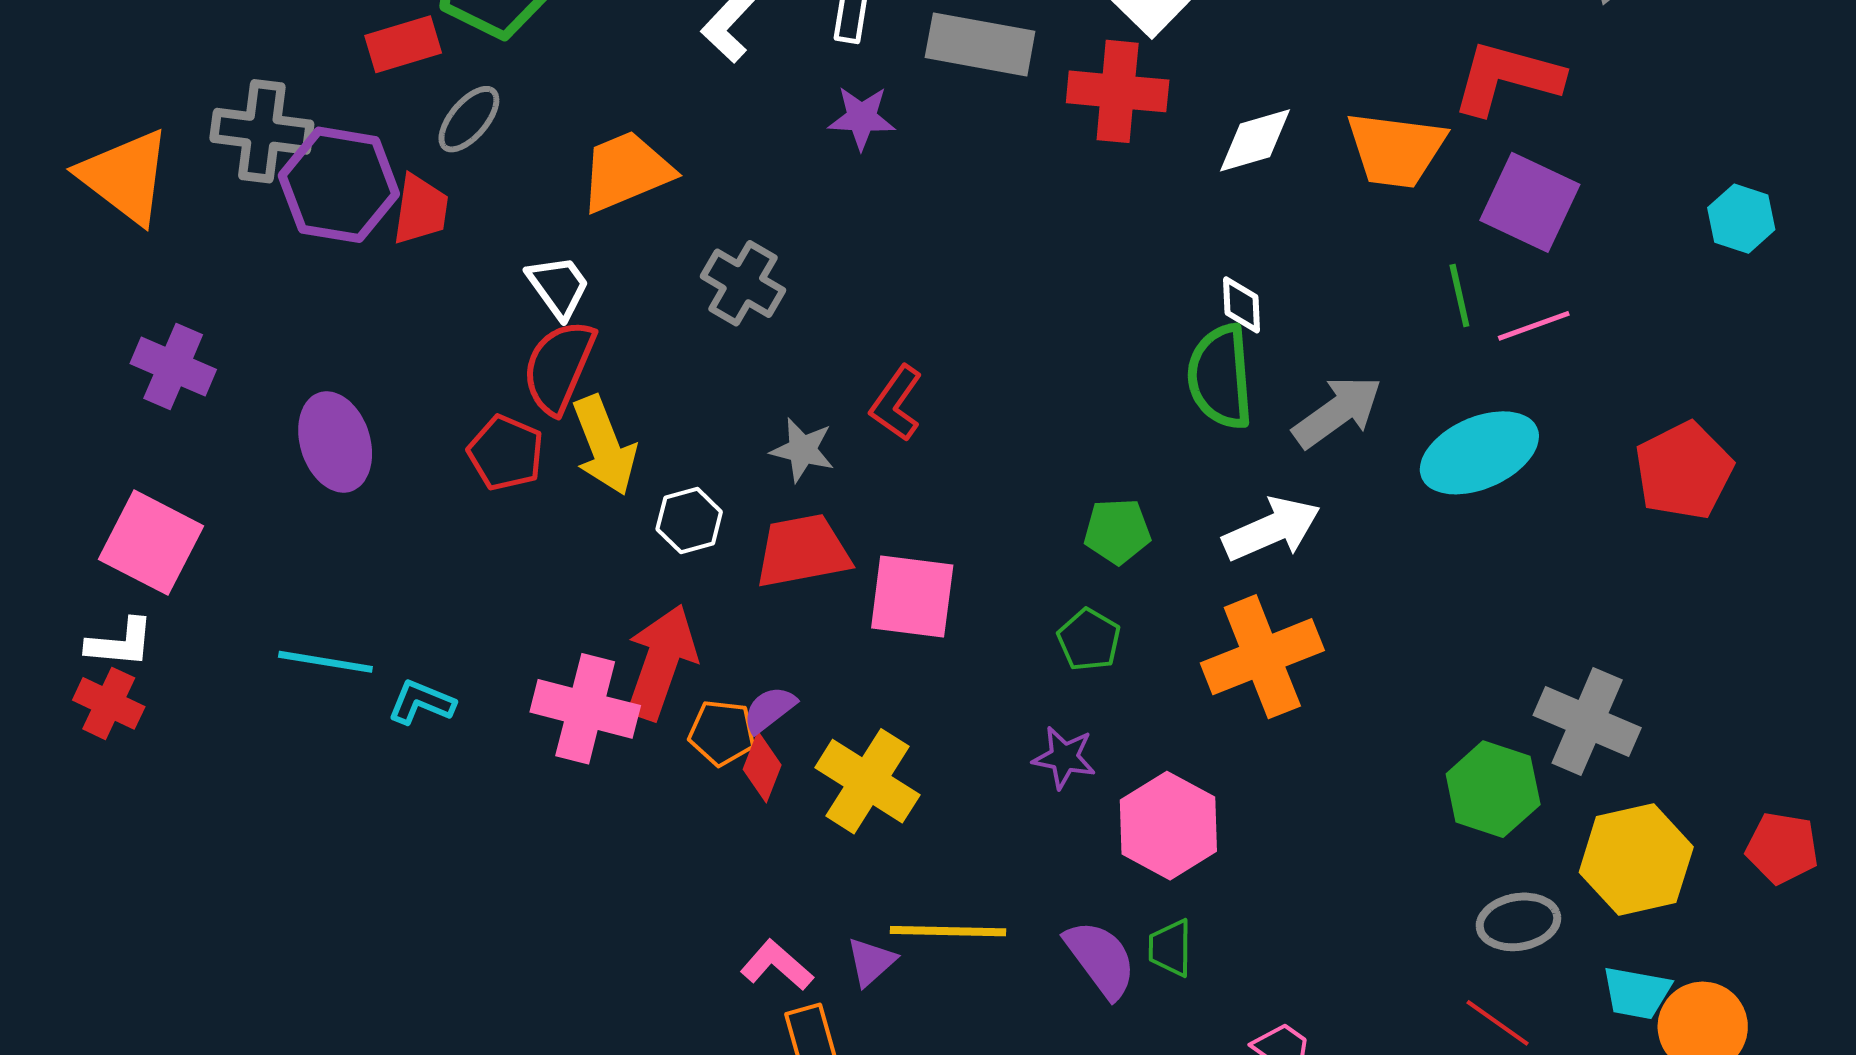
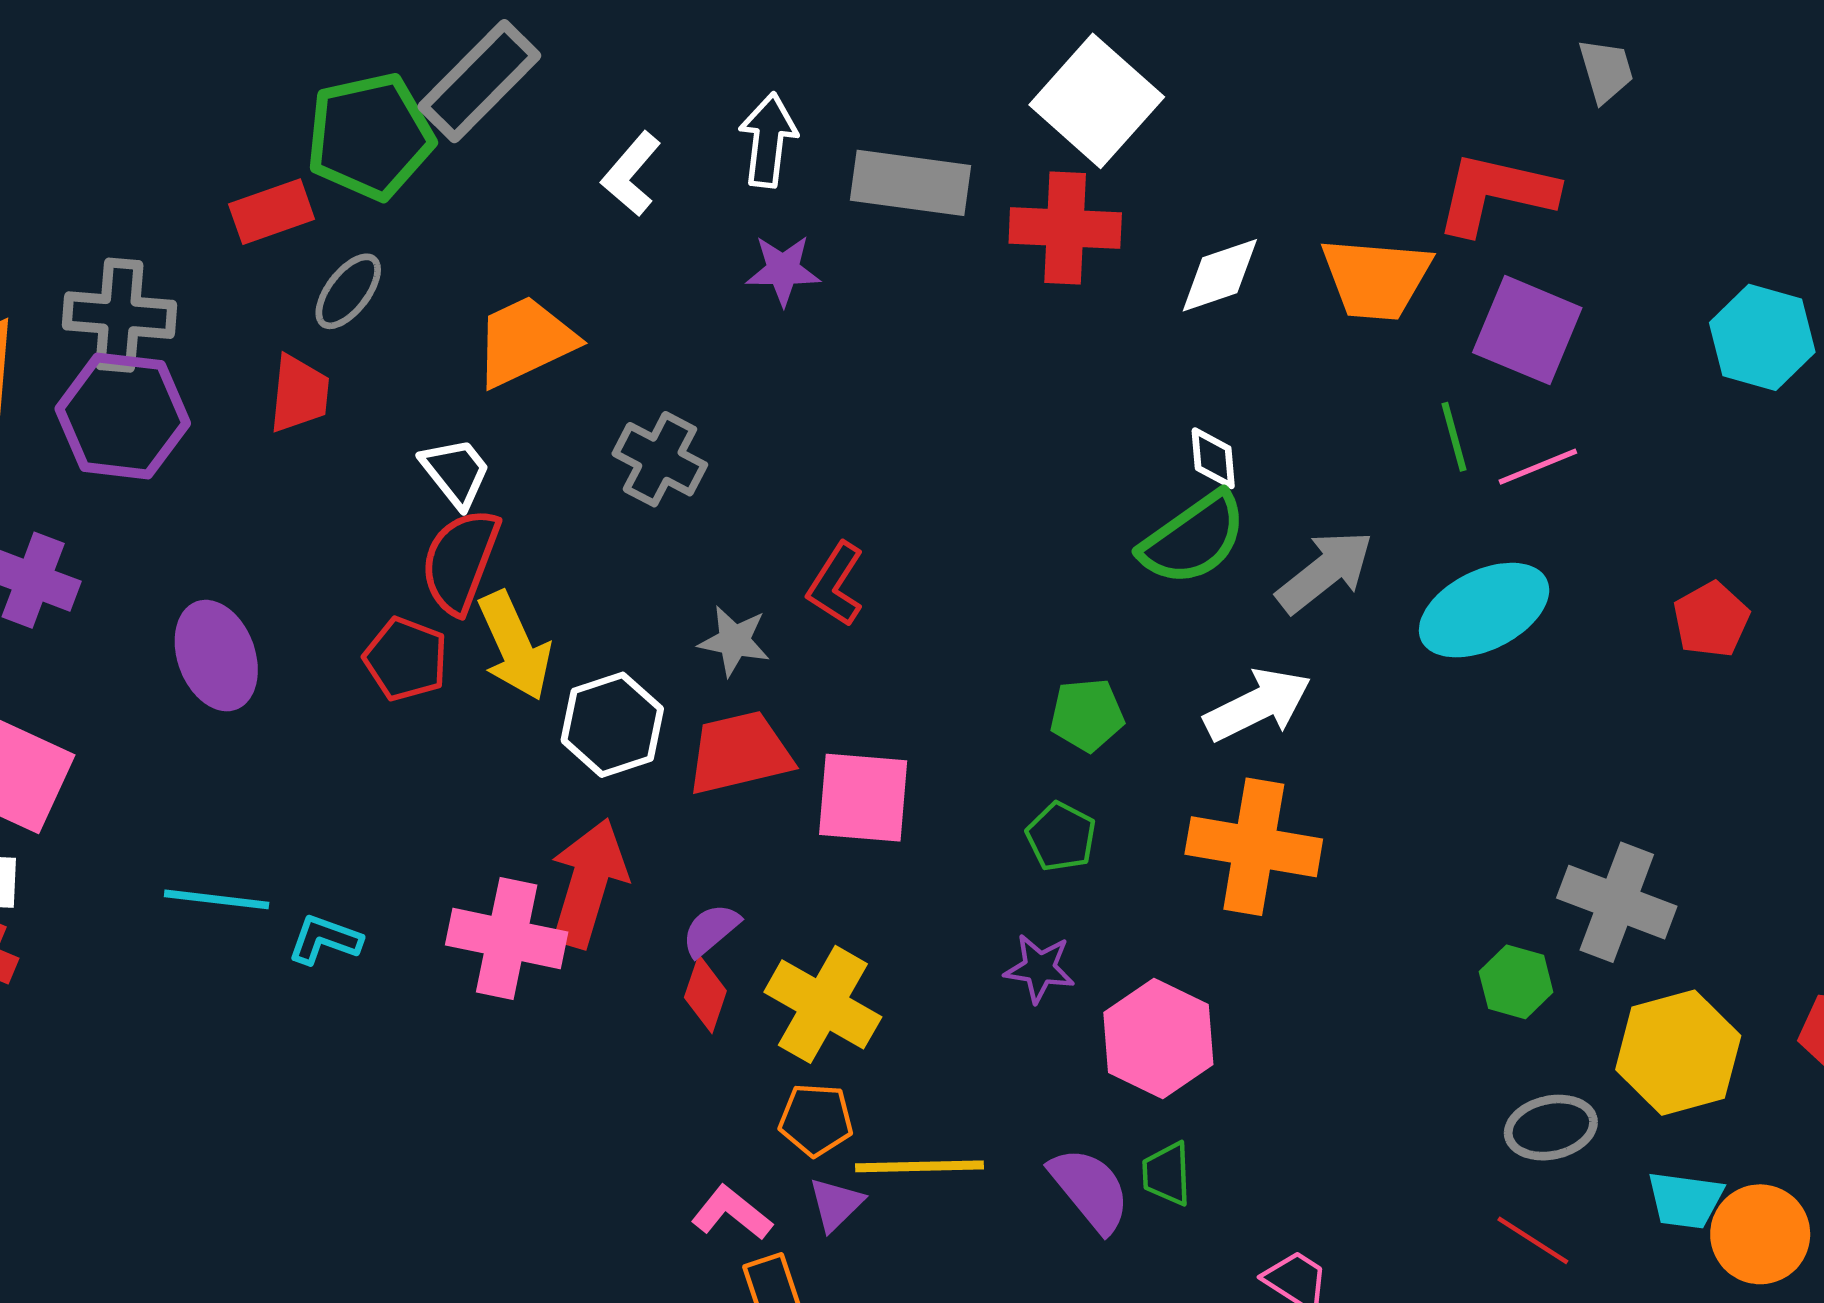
purple hexagon: (339, 185) -> (123, 416), moved
cyan hexagon: (1741, 219) -> (1762, 337), size x1.4
green semicircle: (1220, 377) -> (1193, 539), turned -118
red pentagon: (1684, 471) -> (1711, 619), size x0.7
white hexagon: (689, 520) -> (612, 725), size x1.4
orange cross: (1262, 657) -> (1254, 847), turned 34
orange pentagon: (722, 733) -> (816, 1120), moved
green hexagon: (1493, 789) -> (1516, 982), size x0.7

